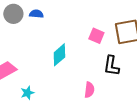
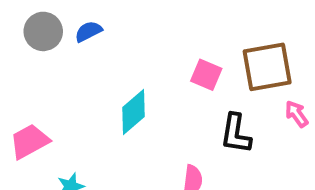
blue semicircle: (36, 14) -> (88, 31), turned -32

